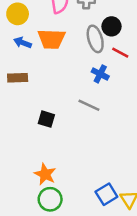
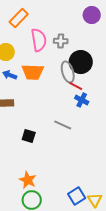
black circle: (111, 26) -> (81, 62), size x1.5
red line: (120, 53) -> (76, 86), moved
blue cross: (100, 74) -> (82, 100), moved

